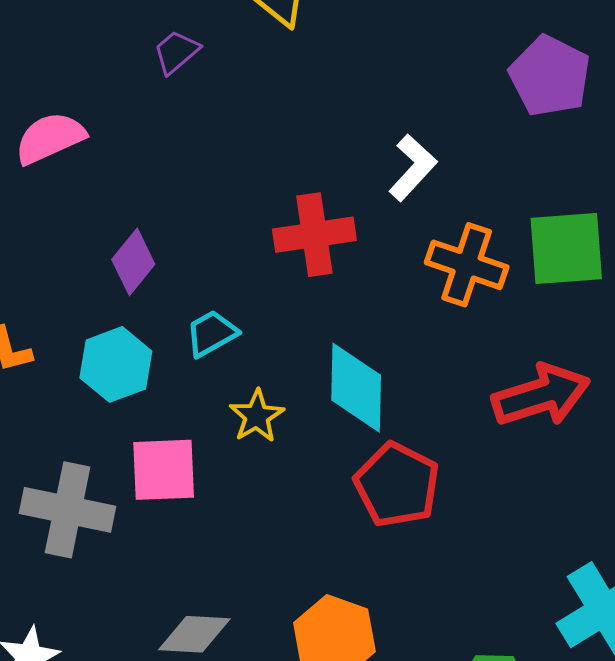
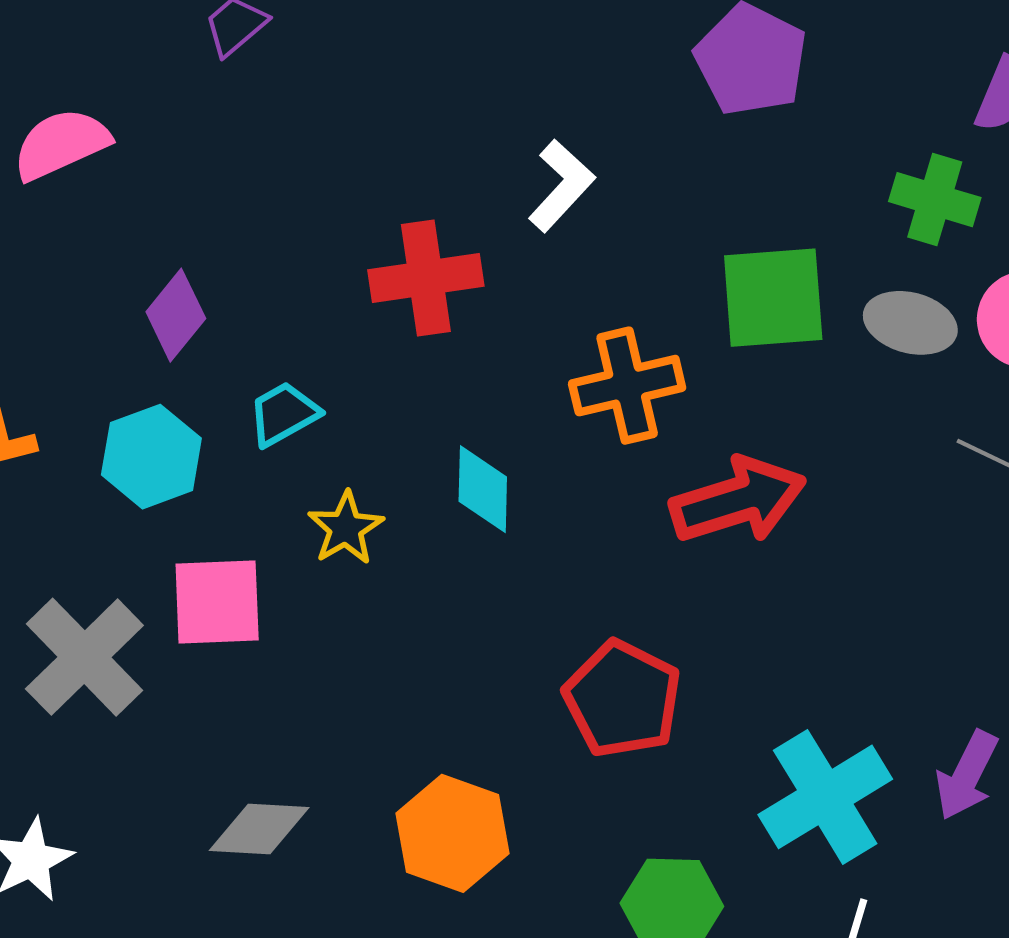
orange cross: (467, 265) -> (627, 386), moved, turned -32
cyan diamond: (356, 388) -> (483, 489), size x0.7
red pentagon: (397, 485) -> (622, 699), moved
gray cross: (68, 510) -> (84, 657), turned 34

